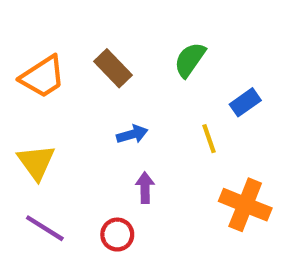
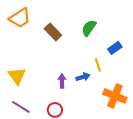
orange trapezoid: (43, 77) -> (20, 18), moved
blue arrow: (132, 134) -> (83, 77), moved
purple arrow: (145, 188) -> (62, 81), moved

